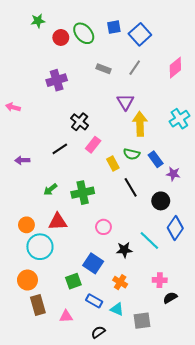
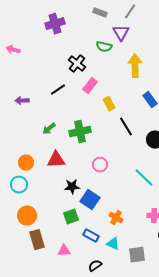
purple triangle: (125, 102) -> (121, 33), moved
green semicircle: (132, 154) -> (104, 47), moved
cyan circle: (40, 247) -> (19, 185), moved, size x0.7
black star: (124, 250) -> (72, 187), moved

